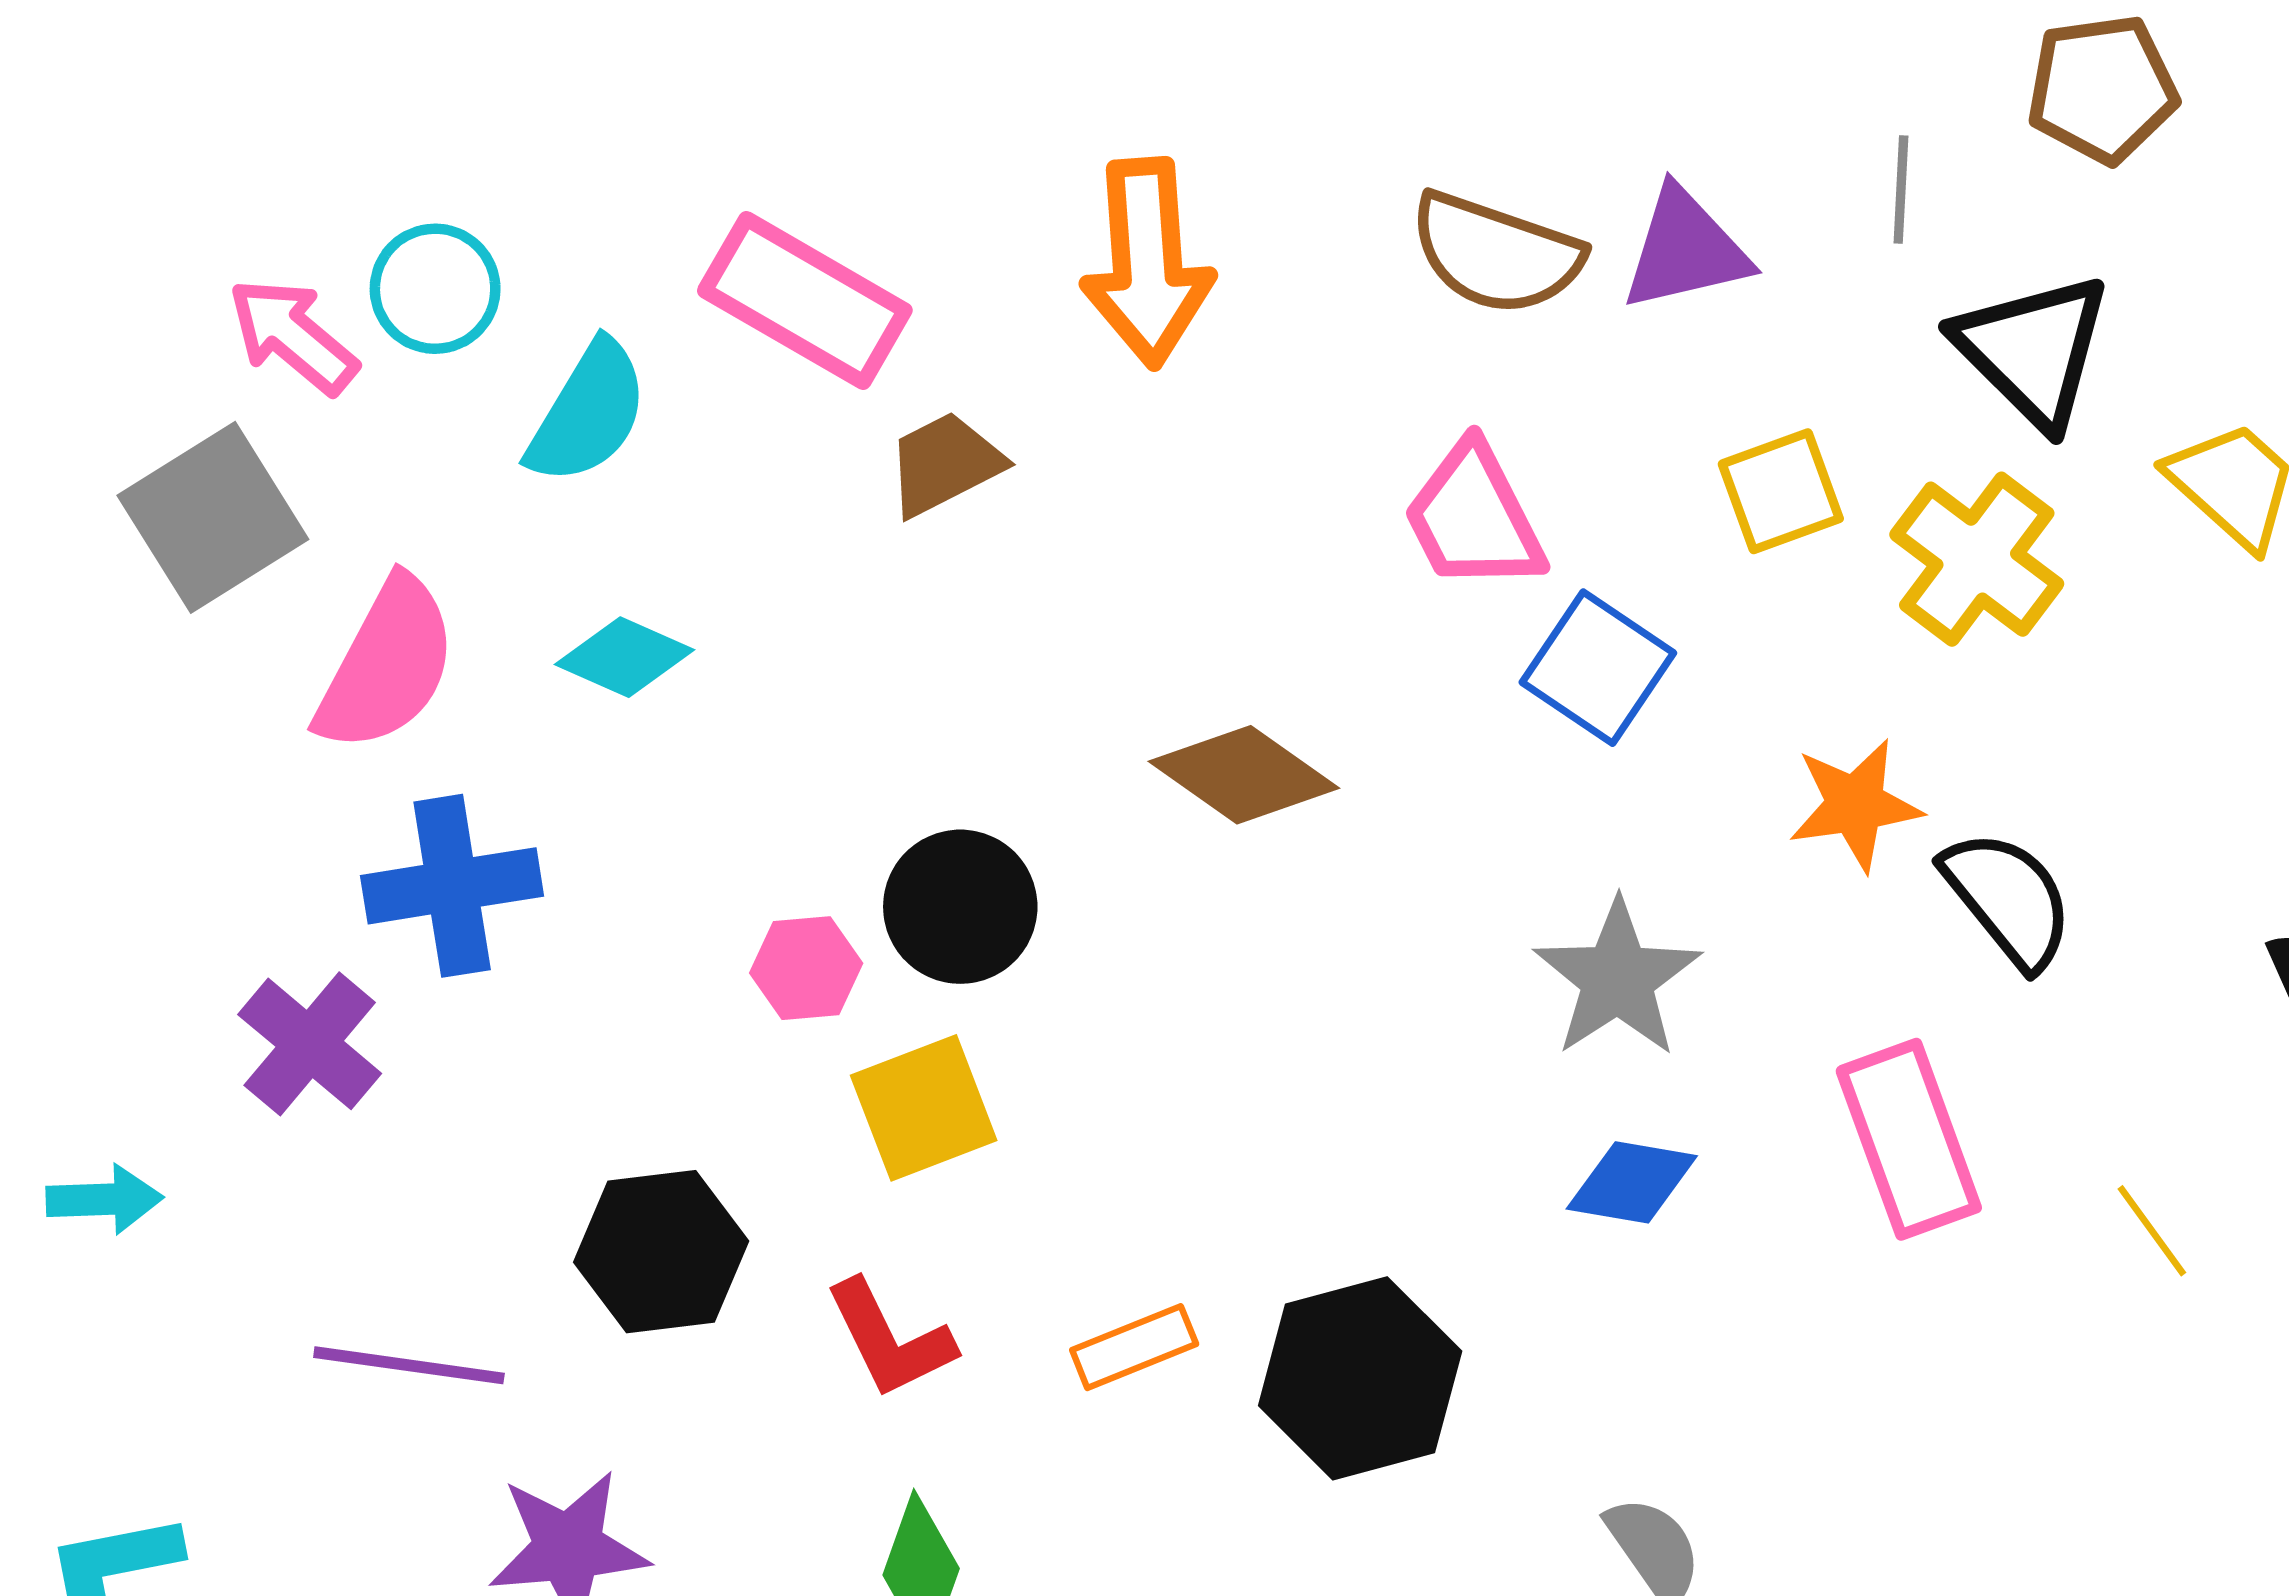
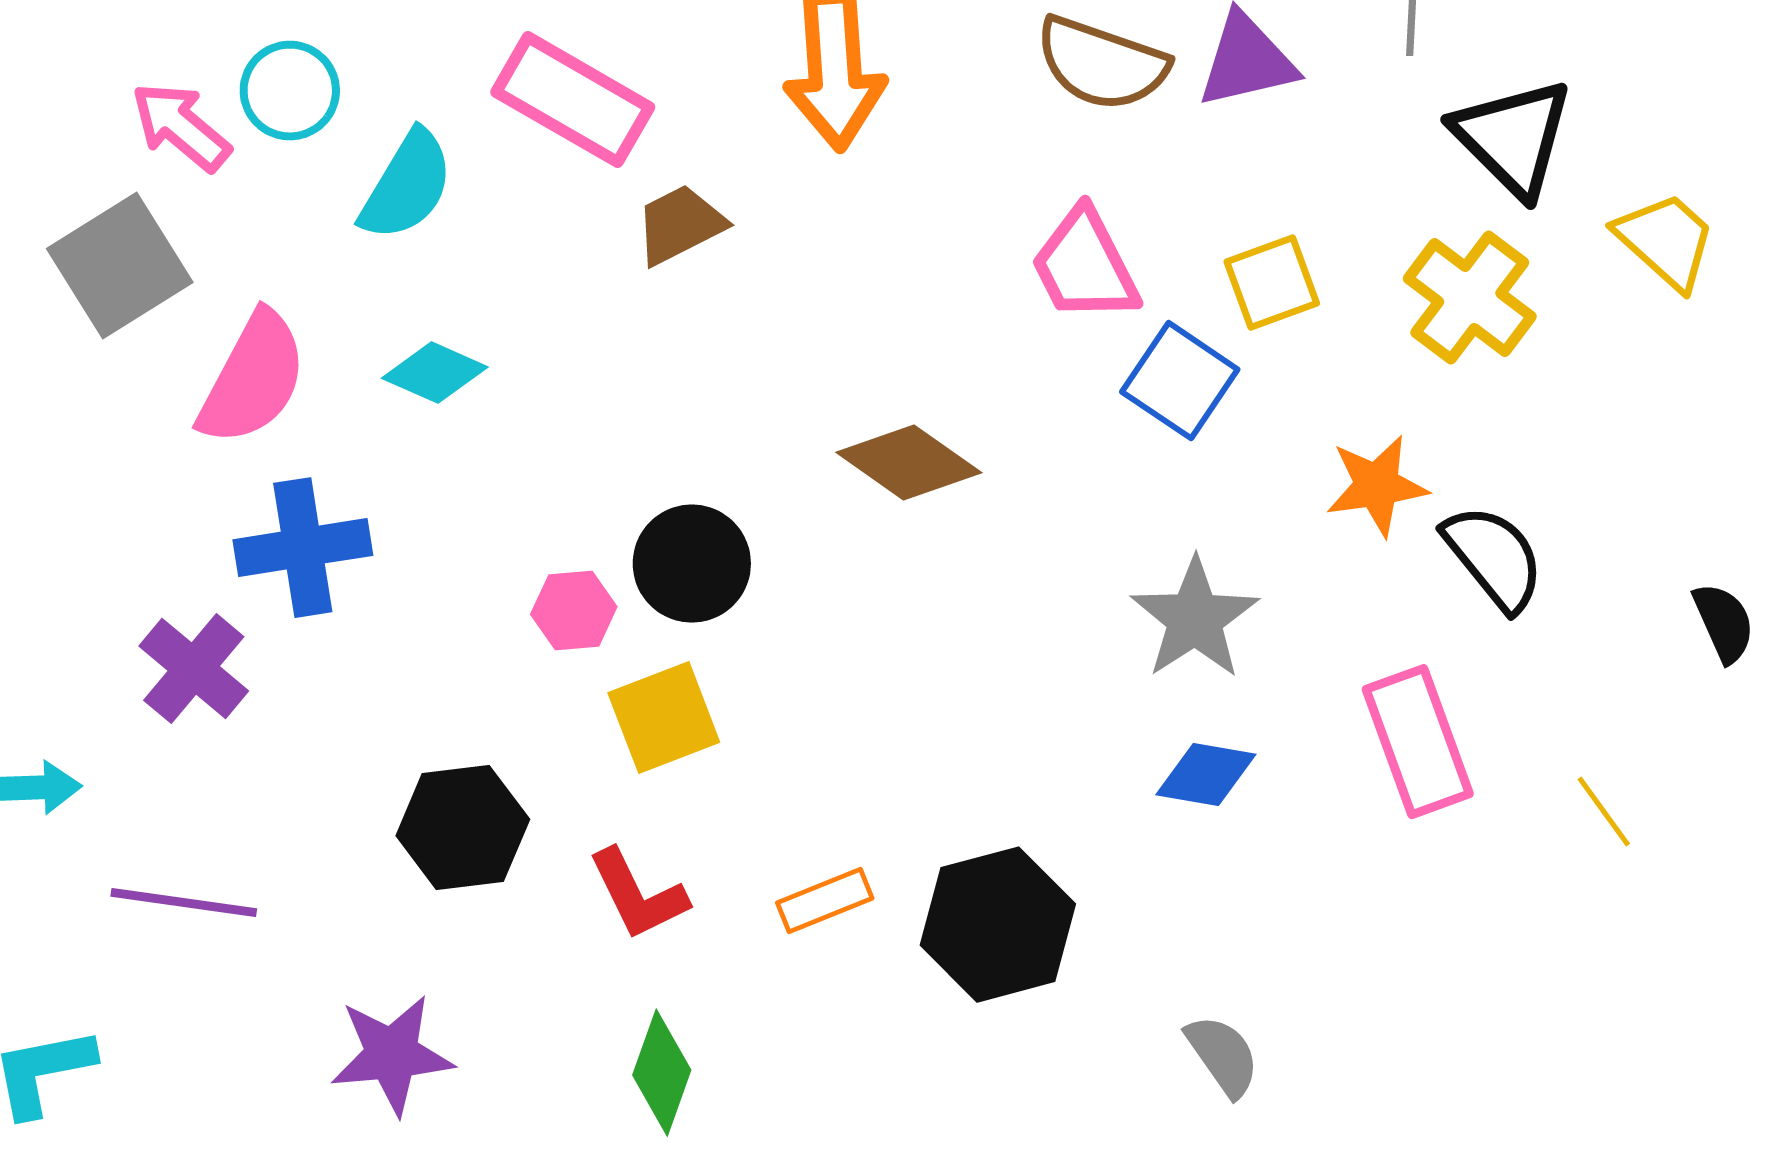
yellow square: (1781, 491) -> (1272, 283), moved
purple line: (409, 1365) -> (184, 903), moved

